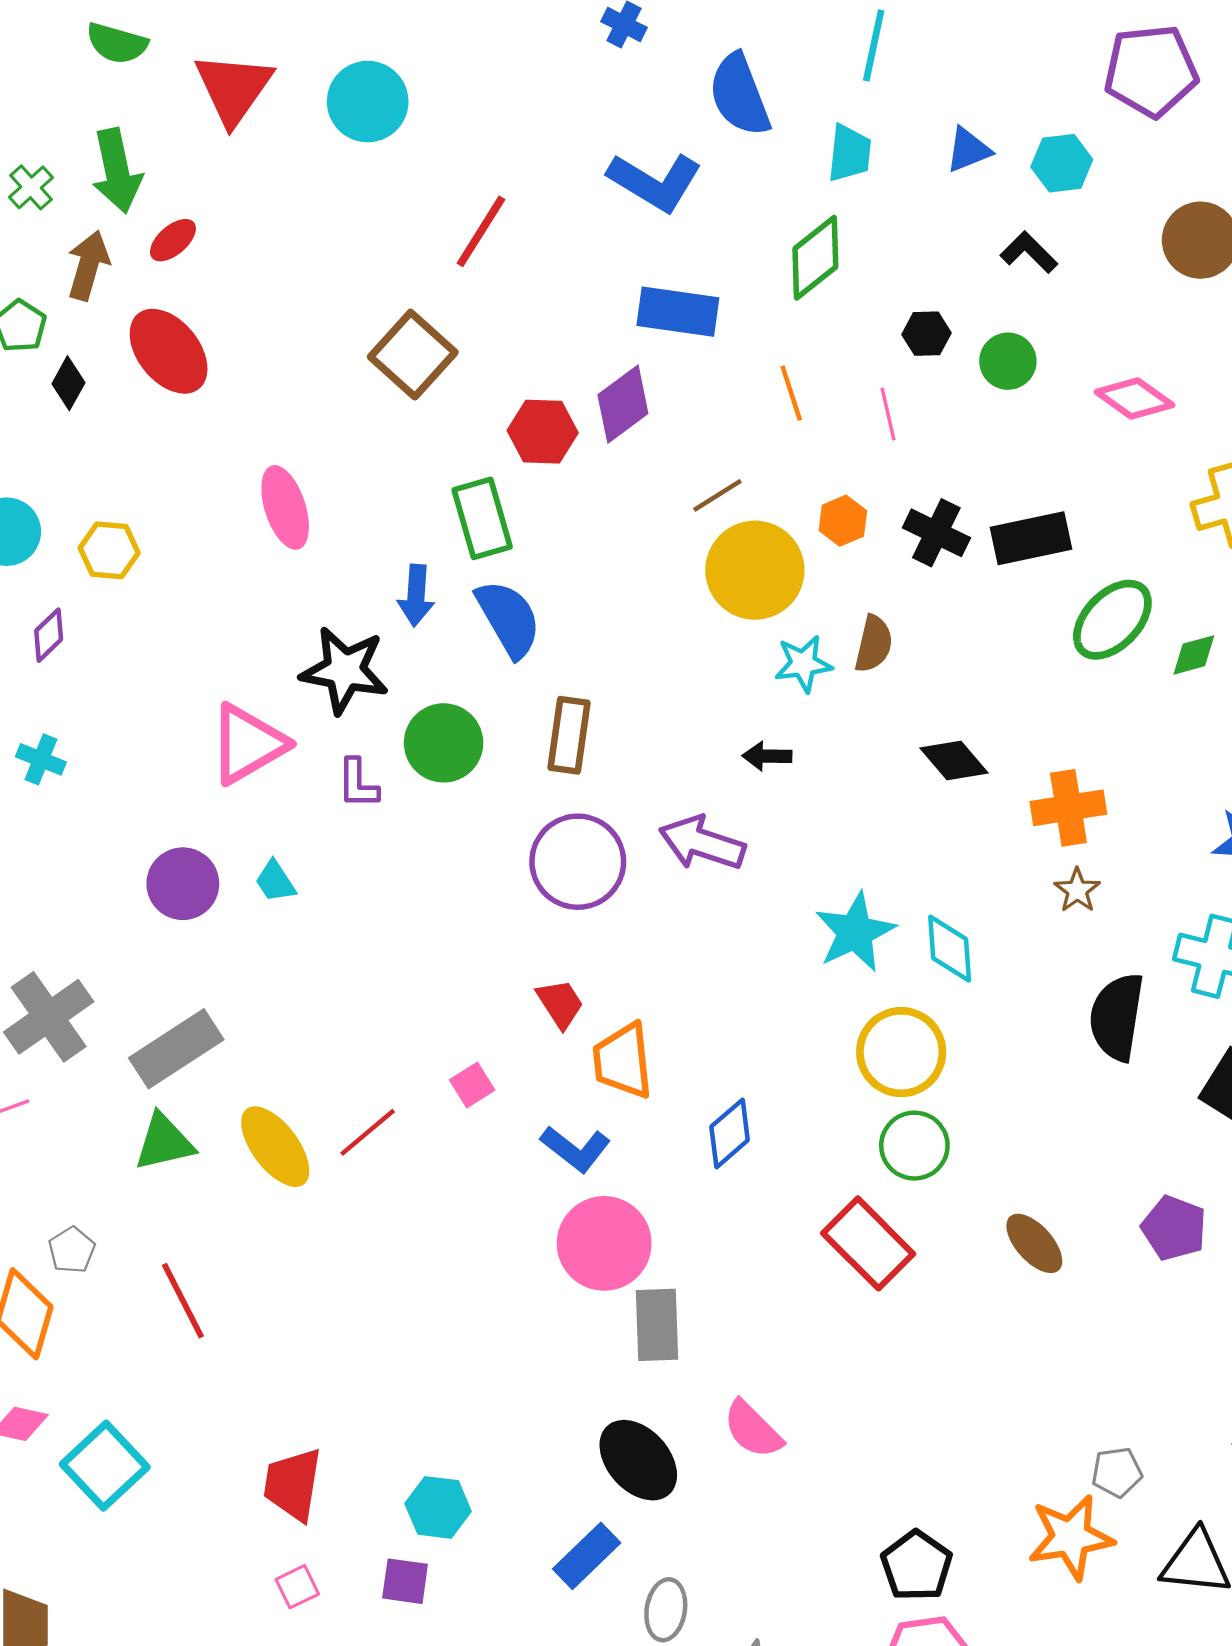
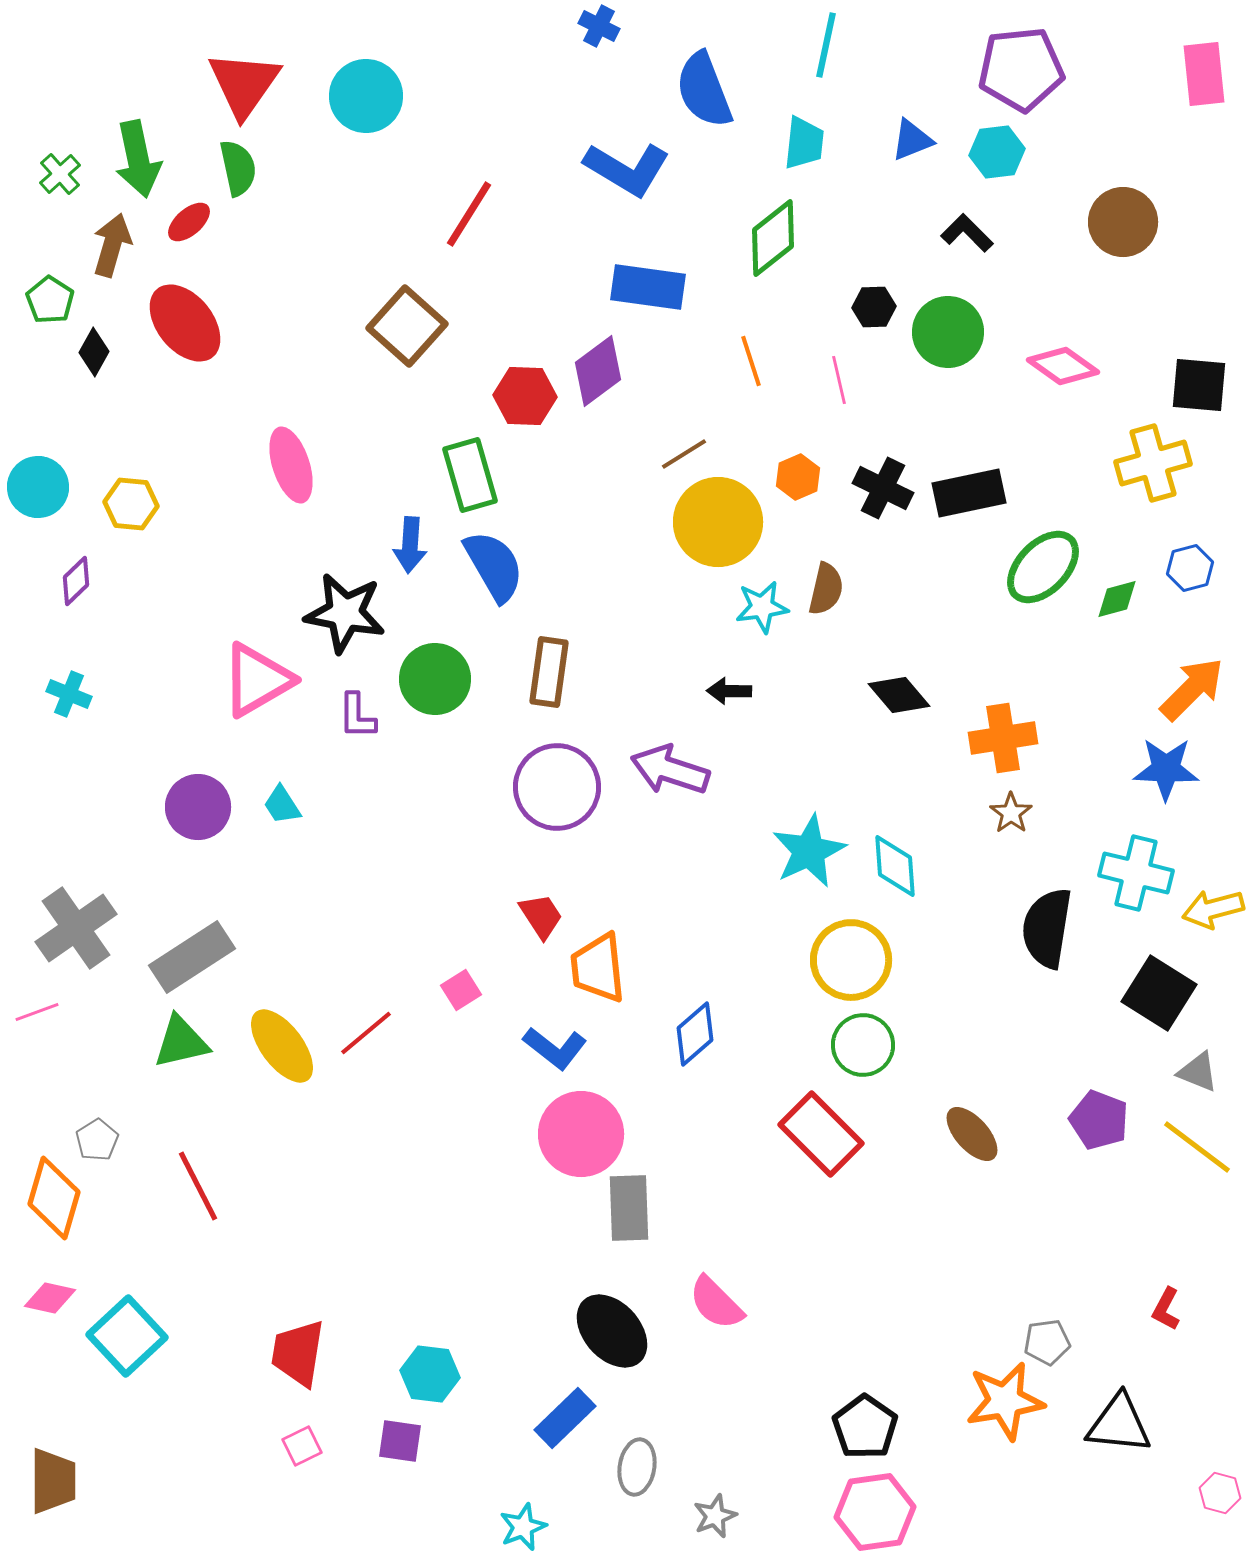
green semicircle: (117, 43) -> (238, 168), moved, turned -118
purple pentagon: (1151, 71) -> (1021, 69), moved
green circle: (1008, 361) -> (948, 332), size x1.4

